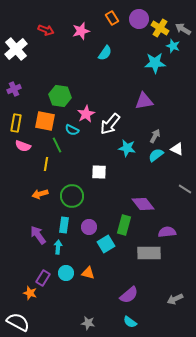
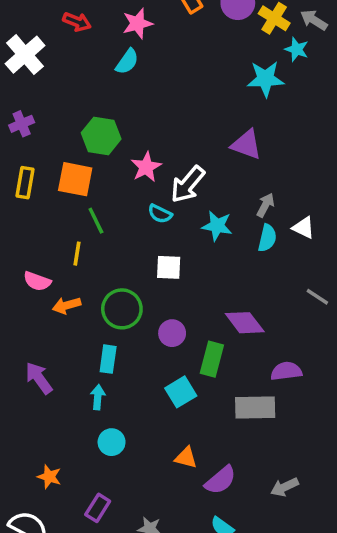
cyan semicircle: (105, 53) -> (127, 62), moved
purple triangle: (144, 101) -> (246, 145), turned 30
cyan semicircle: (72, 130) -> (160, 214), moved
pink semicircle: (23, 146) -> (37, 281), moved
cyan semicircle: (156, 155) -> (267, 238), turned 140
purple circle: (89, 227) -> (172, 333), moved
purple arrow: (38, 235) -> (39, 378), moved
orange triangle: (88, 273) -> (186, 458), moved
purple rectangle: (43, 278) -> (98, 508), moved
gray arrow: (175, 299) -> (285, 487), moved

